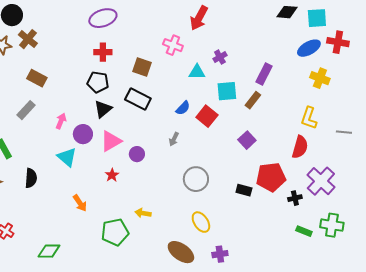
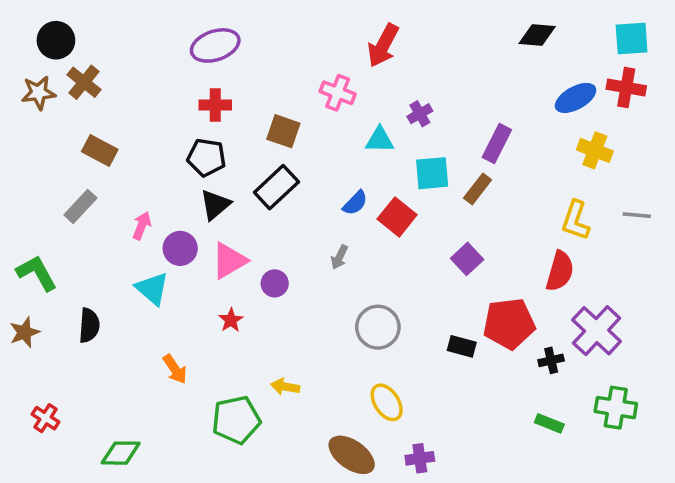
cyan square: (317, 18) -> (632, 38), moved
black rectangle: (138, 99) -> (276, 187), turned -70
gray line: (344, 132) -> (637, 215), moved
green rectangle: (304, 231) -> (549, 423), moved

